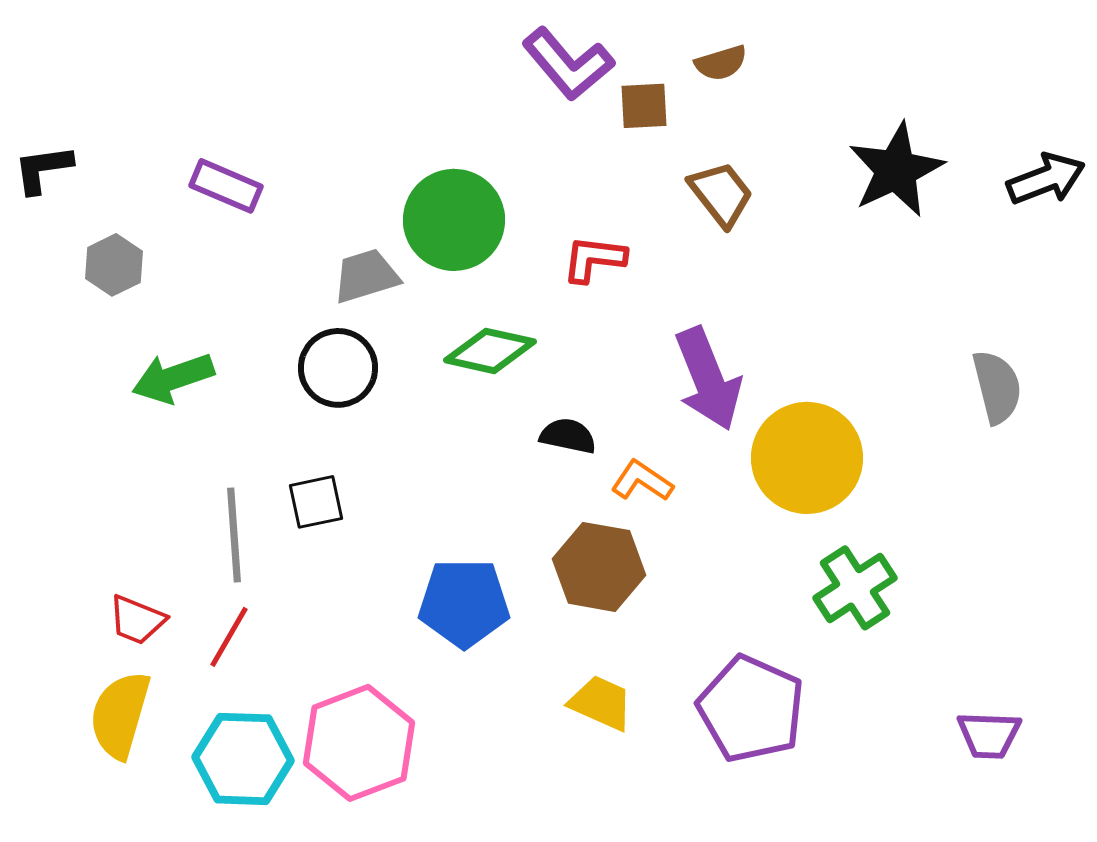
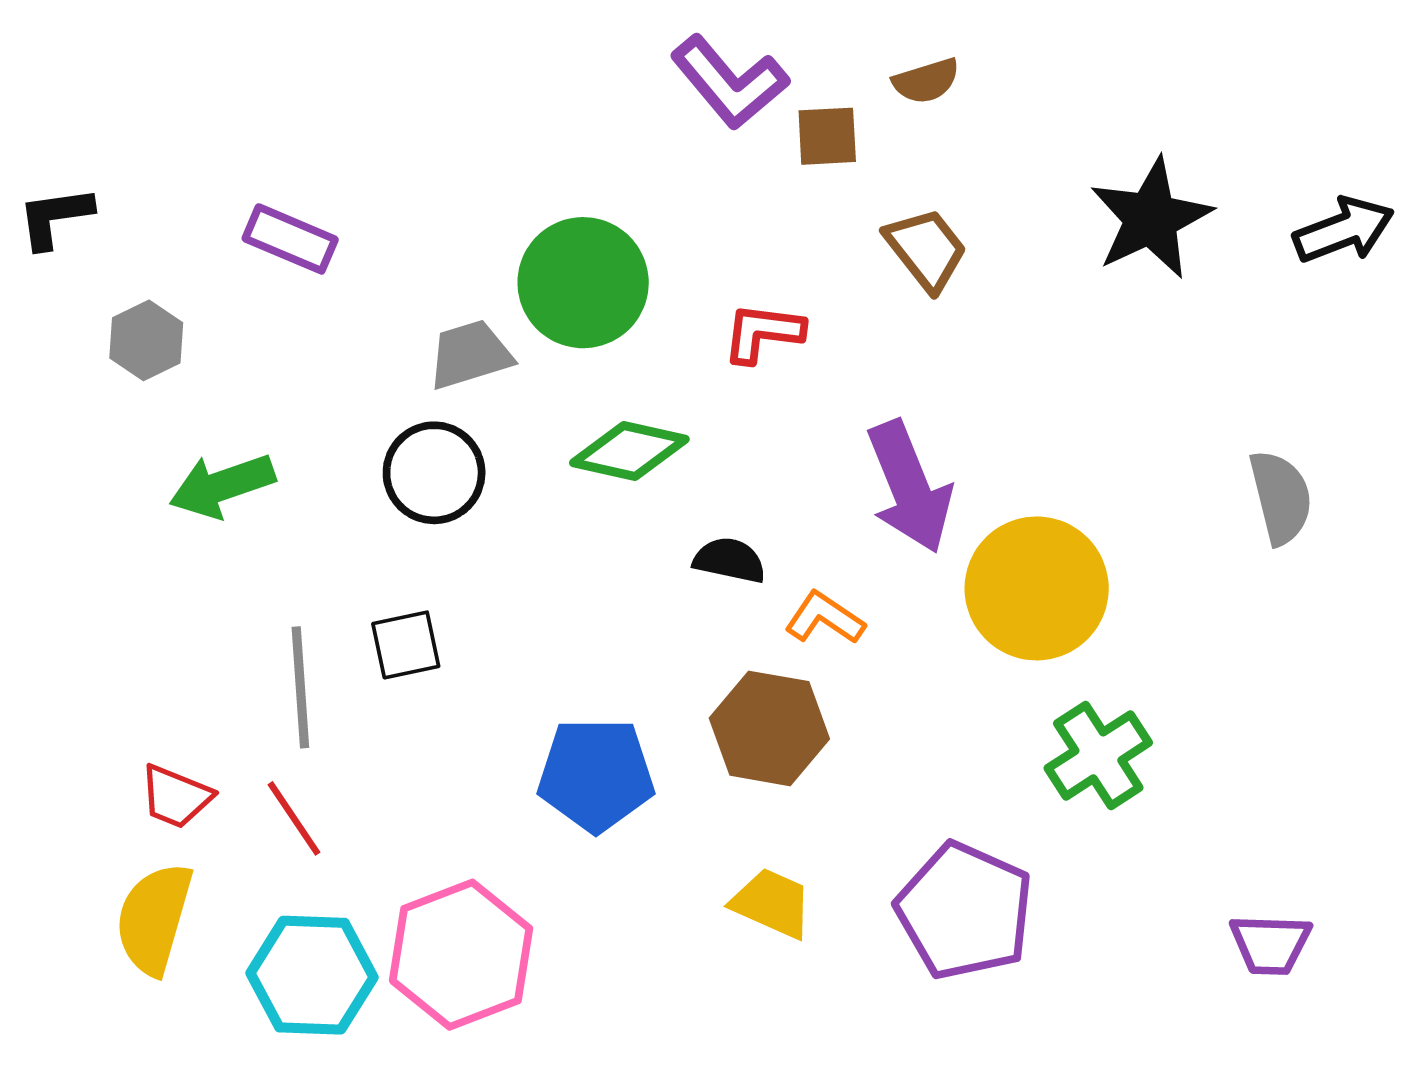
red line: (229, 637) -> (294, 818), turned -64

